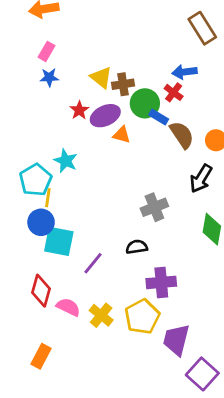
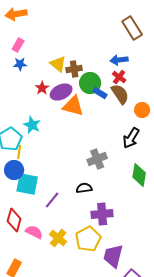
red cross: (174, 92) -> (119, 77), moved
orange triangle: (122, 135) -> (73, 106), size x1.6
brown semicircle: (182, 135) -> (120, 94), moved

